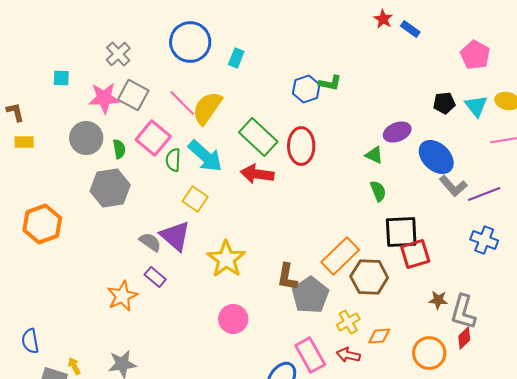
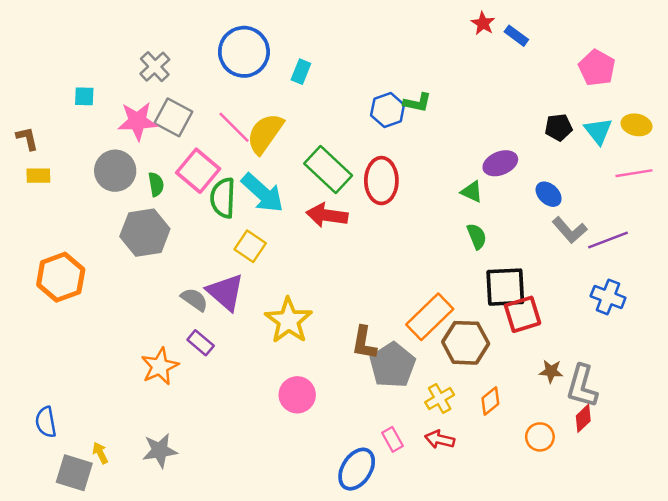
blue ellipse: (436, 157) -> (549, 194), size x0.6
green semicircle: (173, 160) -> (223, 198), size x1.4
orange diamond: (379, 336) -> (490, 401), moved, turned -35
orange circle: (429, 353) -> (540, 437), size x0.7
pink rectangle: (310, 355) -> (393, 439), size x0.6

